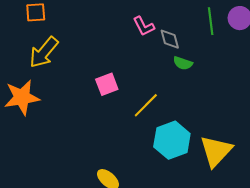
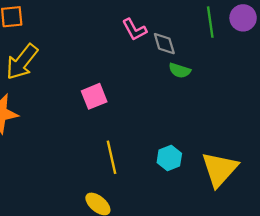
yellow line: (146, 105) -> (112, 157), moved, turned -56
cyan hexagon: (172, 140) -> (169, 158), size x0.6

